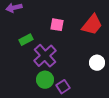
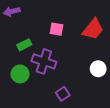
purple cross: (45, 56) -> (44, 61), turned -30
green circle: (45, 80) -> (20, 74), moved

